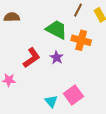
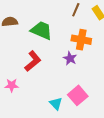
green trapezoid: (56, 29) -> (41, 30), moved
purple star: (57, 58) -> (70, 58), moved

